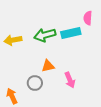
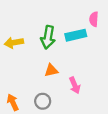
green arrow: (45, 35) -> (48, 37), turned -65
gray circle: (35, 83) -> (43, 101), moved

